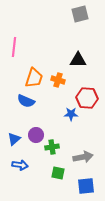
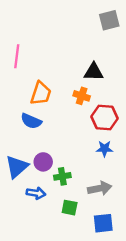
gray square: (80, 14) -> (109, 20), moved
orange cross: (58, 80) -> (82, 96), moved
blue star: (71, 114) -> (104, 149), moved
blue triangle: (14, 139) -> (17, 167), size x1.5
blue arrow: (20, 165) -> (36, 193), moved

